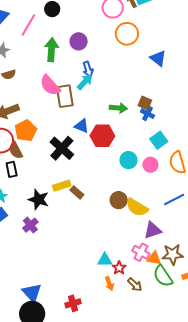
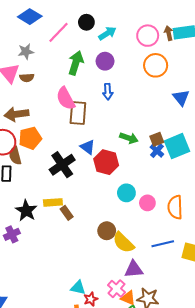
cyan arrow: (85, 82) -> (107, 33), moved
brown square: (145, 103) -> (157, 139), turned 32
cyan square: (159, 140) -> (177, 146), moved, size x1.4

